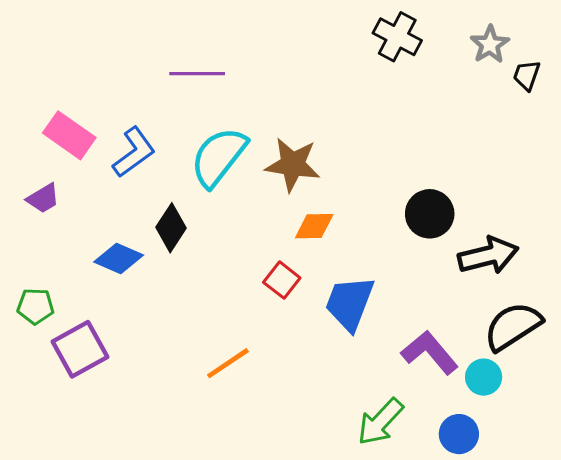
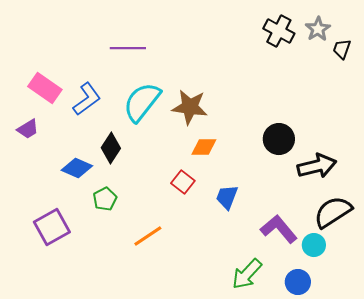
black cross: (397, 37) -> (279, 31), moved
blue trapezoid: (350, 303) -> (227, 197), size x0.7
green pentagon: (35, 306) -> (105, 199), moved, turned -30

